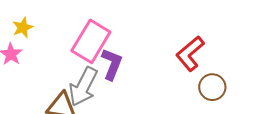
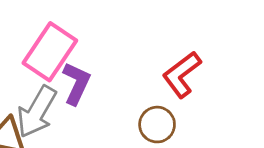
brown circle: (212, 87) -> (157, 125), moved

